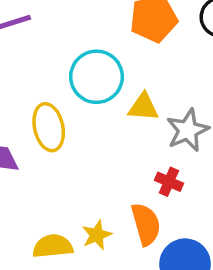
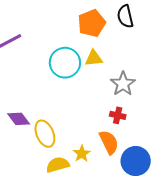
yellow triangle: (143, 107) -> (94, 58), moved
yellow ellipse: (49, 127) -> (45, 134), moved

